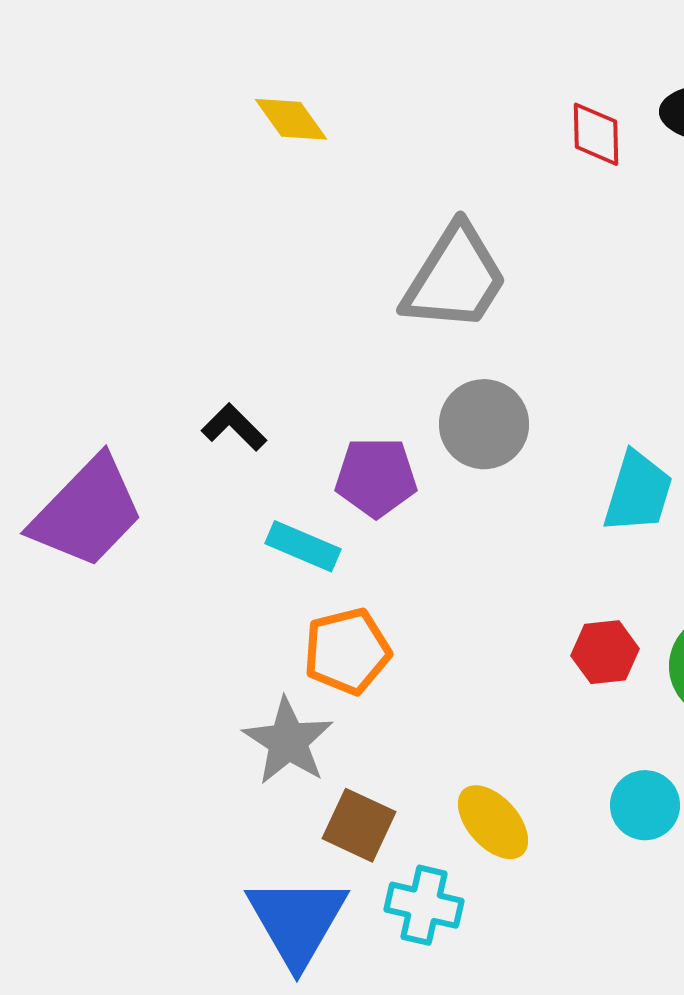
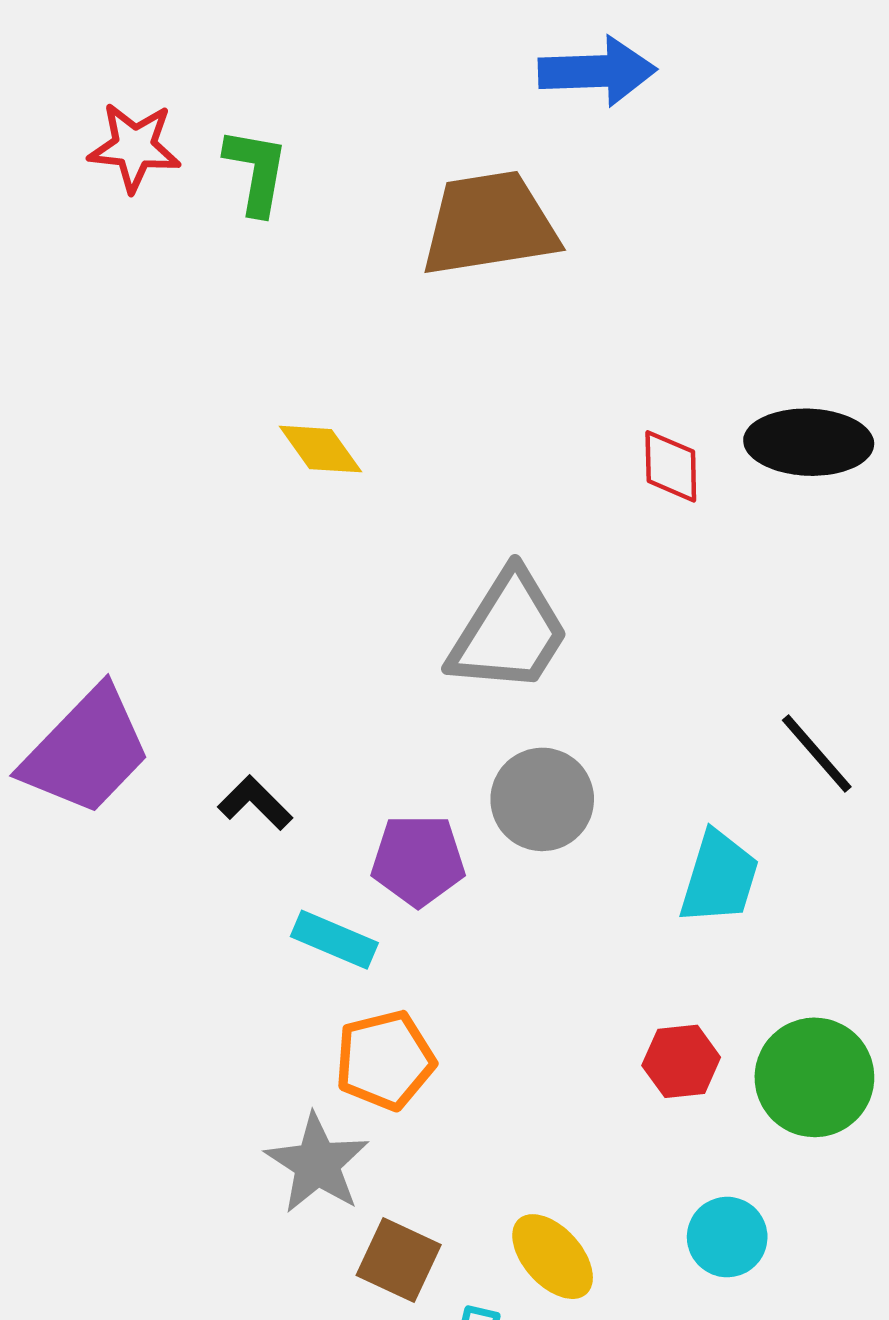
purple trapezoid: (87, 512) -> (86, 751), moved

